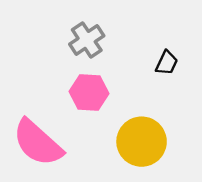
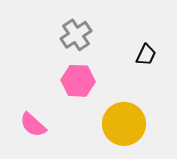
pink semicircle: (38, 143) -> (33, 125), size x0.6

